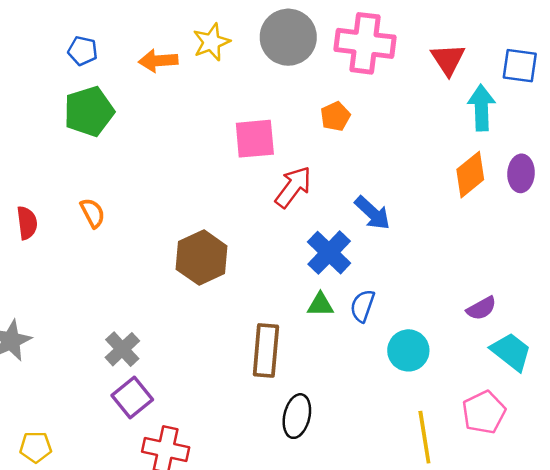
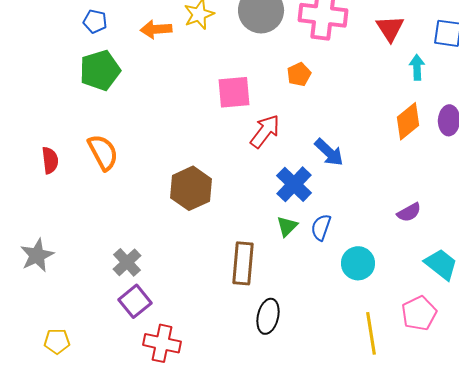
cyan arrow: (481, 108) -> (417, 67), size x0.7
orange semicircle: (93, 213) -> (103, 152), size x1.5
green triangle: (320, 305) -> (287, 226), turned -45
purple semicircle: (481, 308) -> (409, 212), moved

